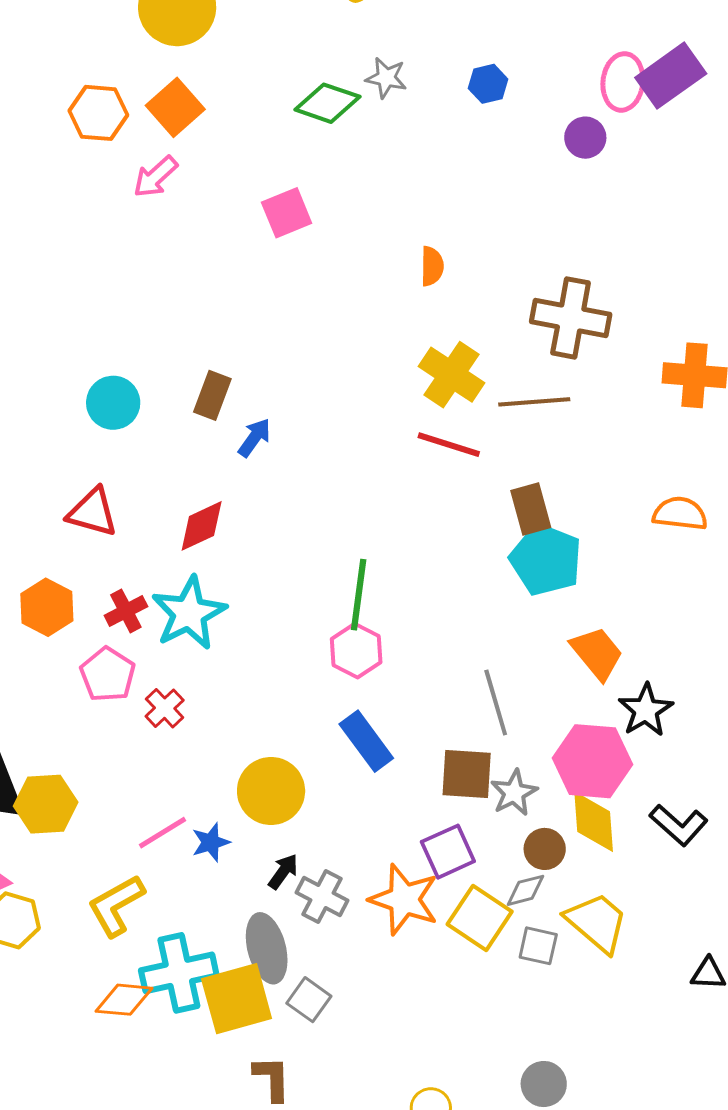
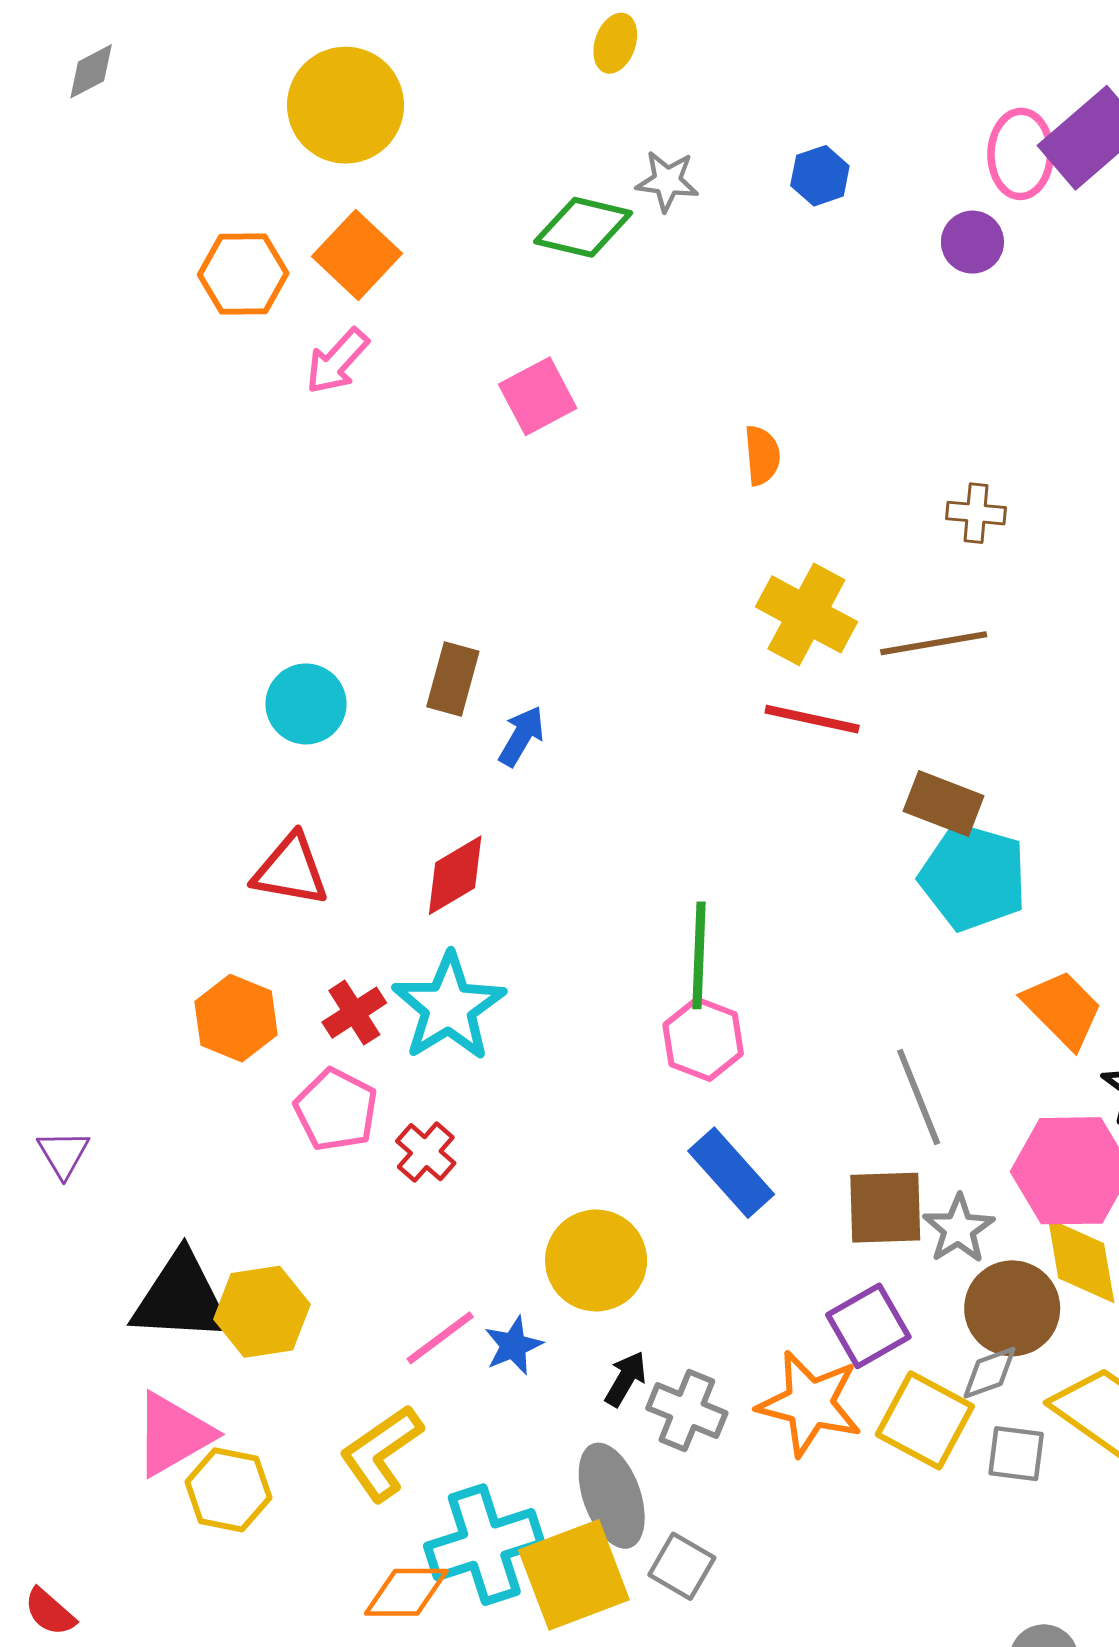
brown cross: (571, 318) -> (976, 513), size x0.5
brown rectangle: (531, 509) -> (944, 804), turned -48
brown circle: (545, 849) -> (1012, 1308), size x1.5

